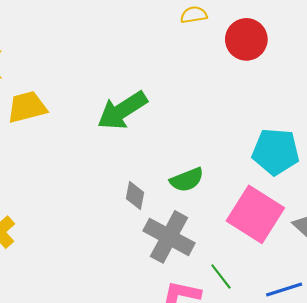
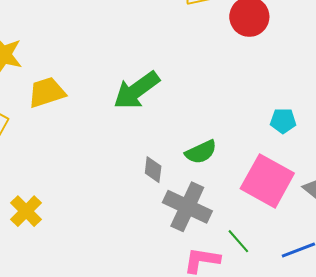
cyan pentagon: (276, 152) -> (283, 121), size x0.6

